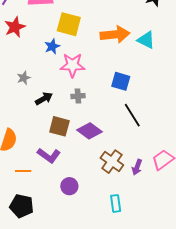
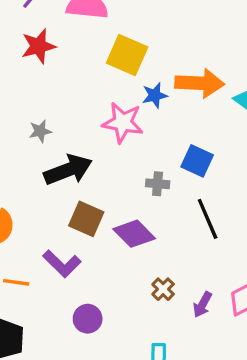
blue star: (52, 46) -> (155, 95), moved
gray cross: (78, 96) -> (158, 184), moved
black arrow: (44, 99) -> (68, 170), size x1.6
brown cross: (112, 162) -> (163, 289), size x0.6

